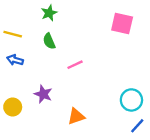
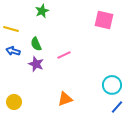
green semicircle: (49, 41) -> (36, 44), moved
purple star: (43, 94) -> (36, 64), moved
yellow circle: (13, 107) -> (14, 102), moved

